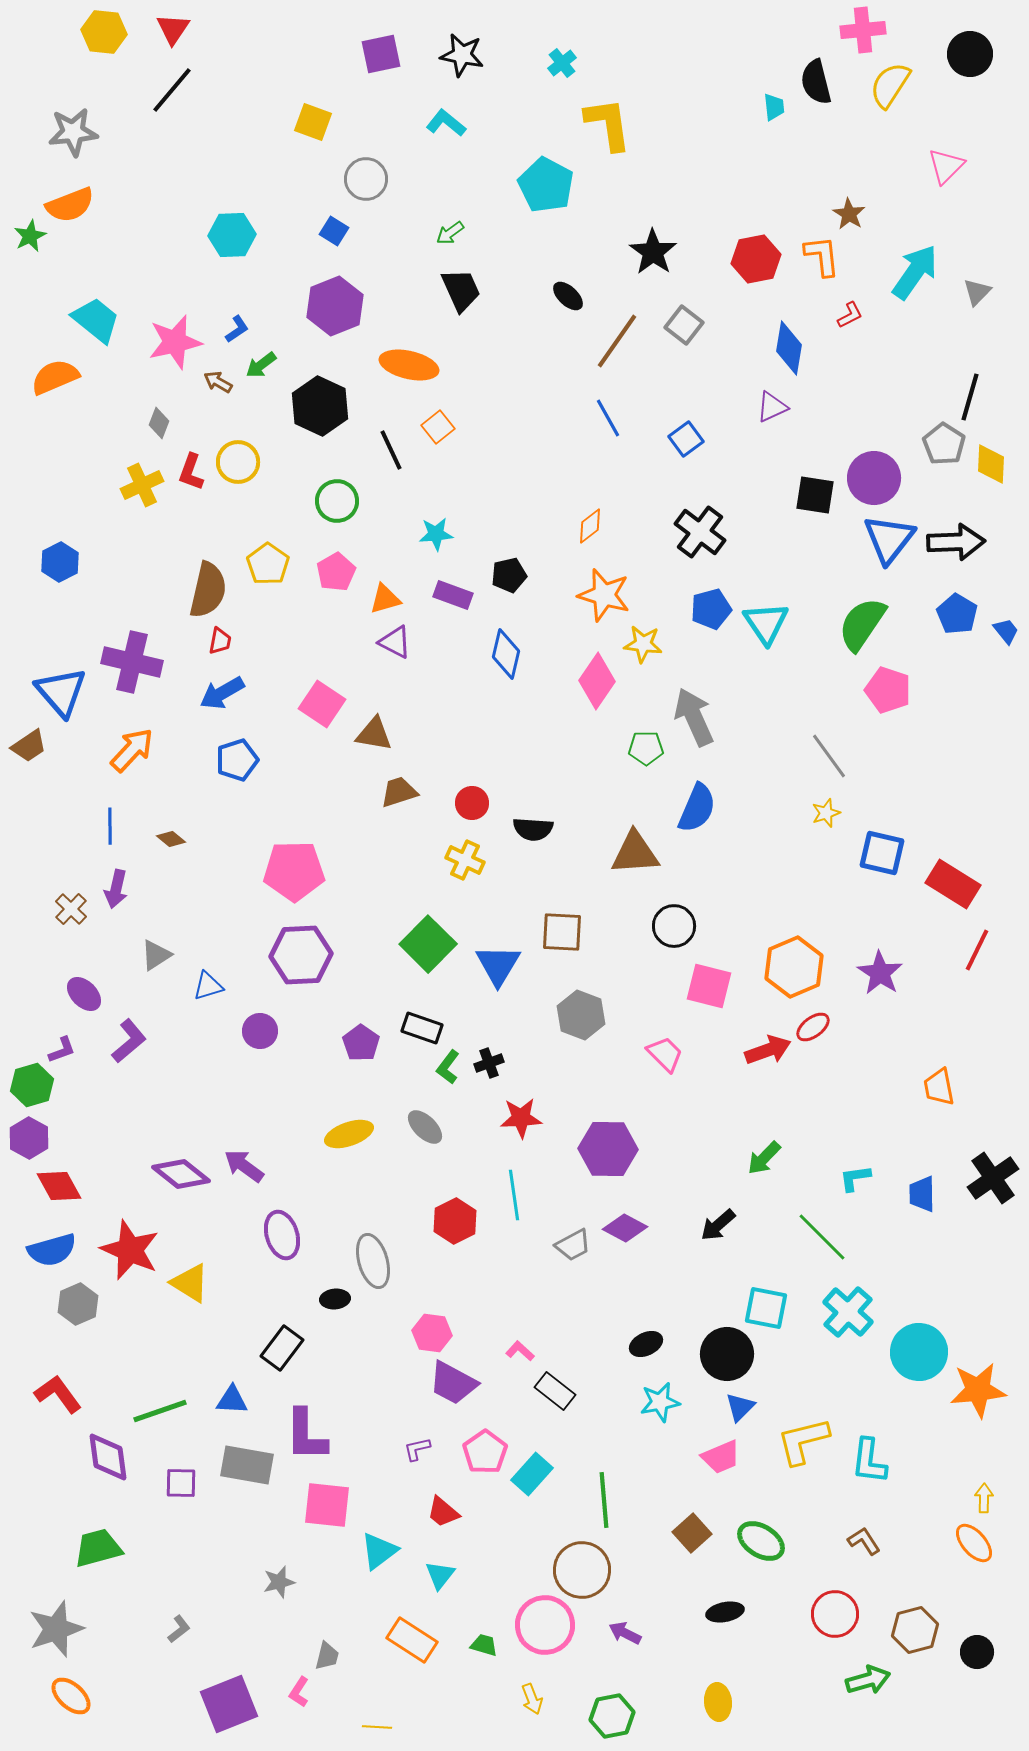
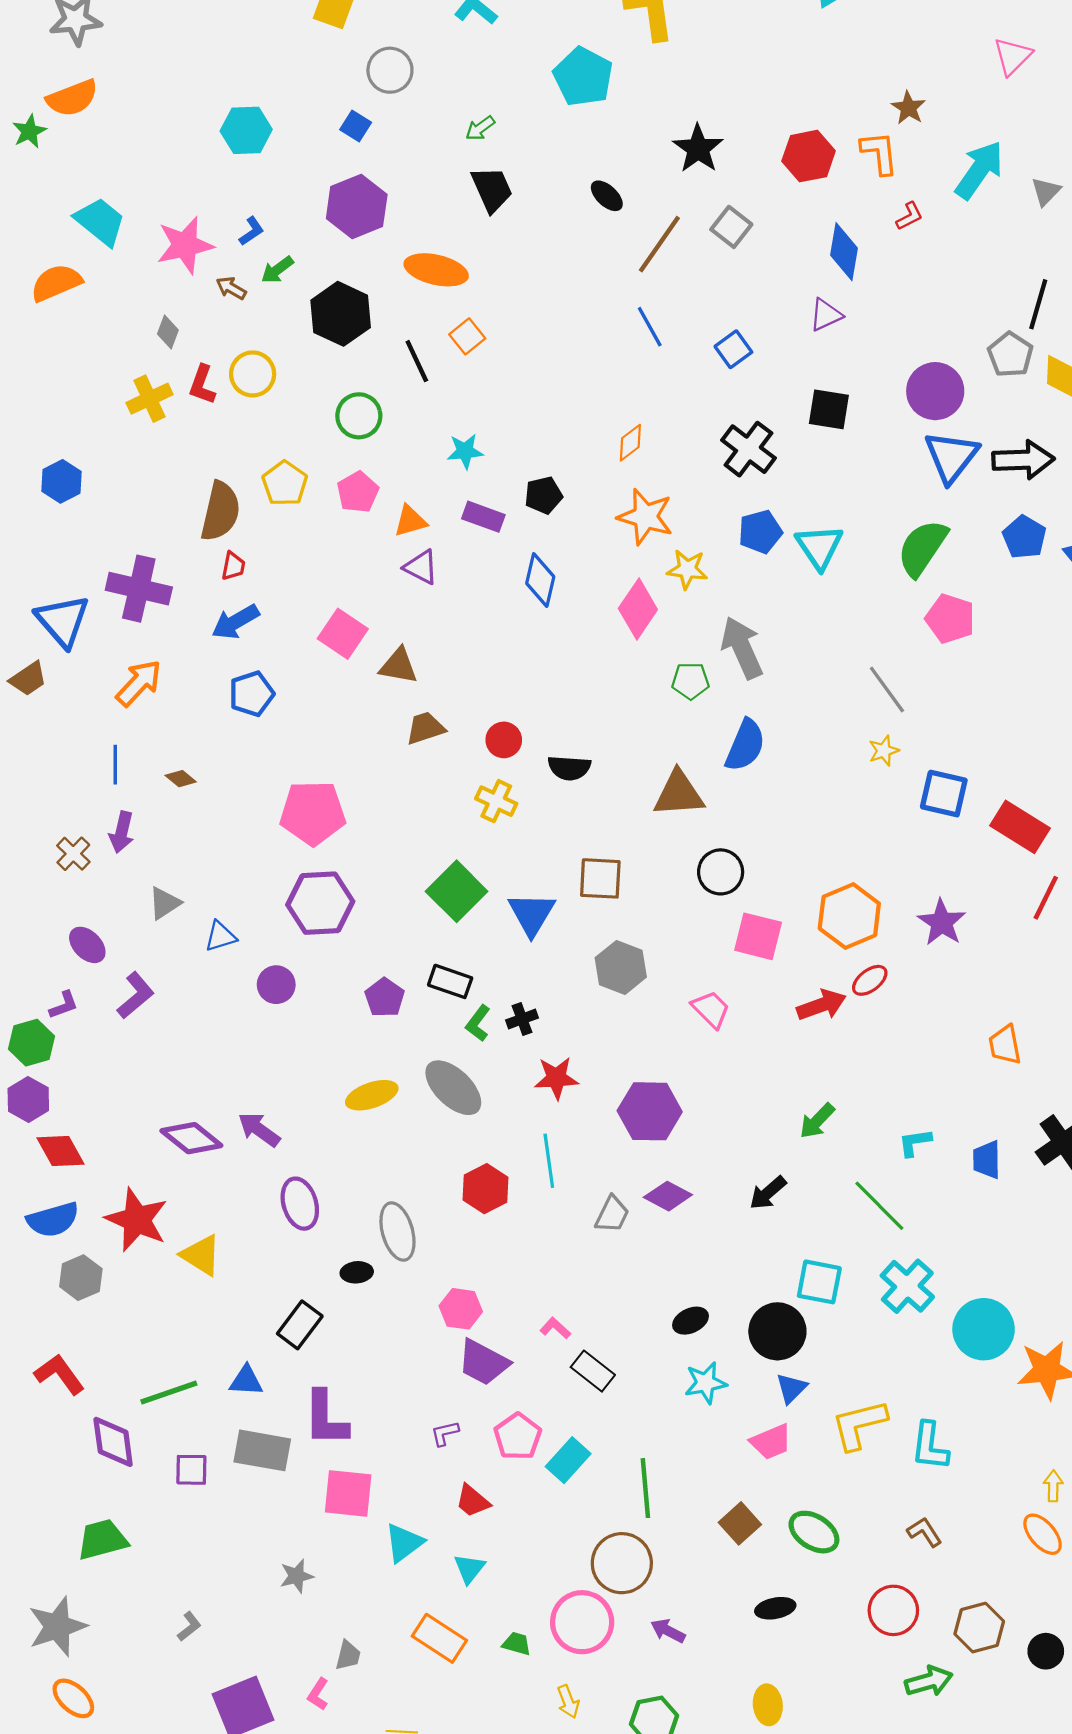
black square: (815, 495) -> (829, 409), moved
gray ellipse: (425, 1127) -> (453, 1088), size x1.5
gray trapezoid: (573, 1245) -> (612, 1214), turned -36

